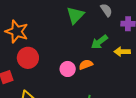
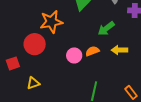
orange star: (17, 31) -> (51, 22), moved, turned -30
yellow arrow: (122, 52) -> (119, 50), moved

